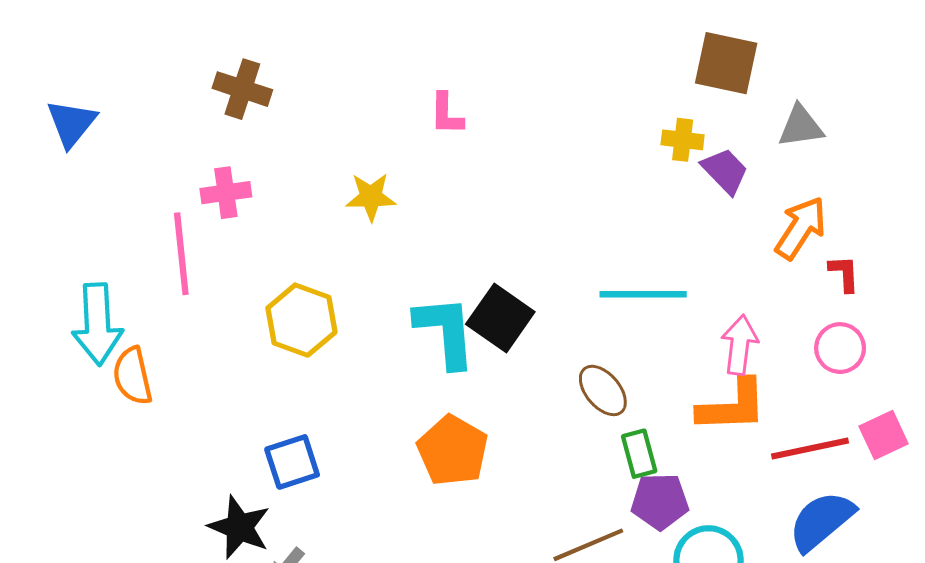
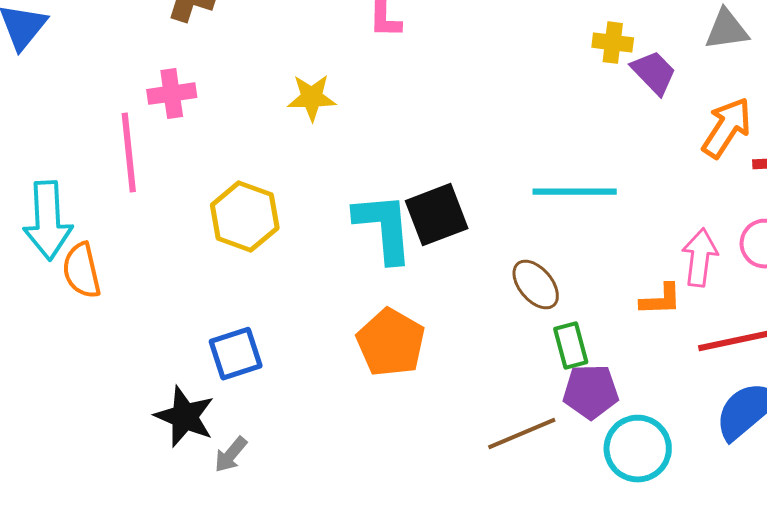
black square: (500, 318) -> (437, 215), turned 34
pink arrow: (740, 345) -> (700, 258), moved
orange L-shape: (732, 406) -> (661, 300), size x0.6

